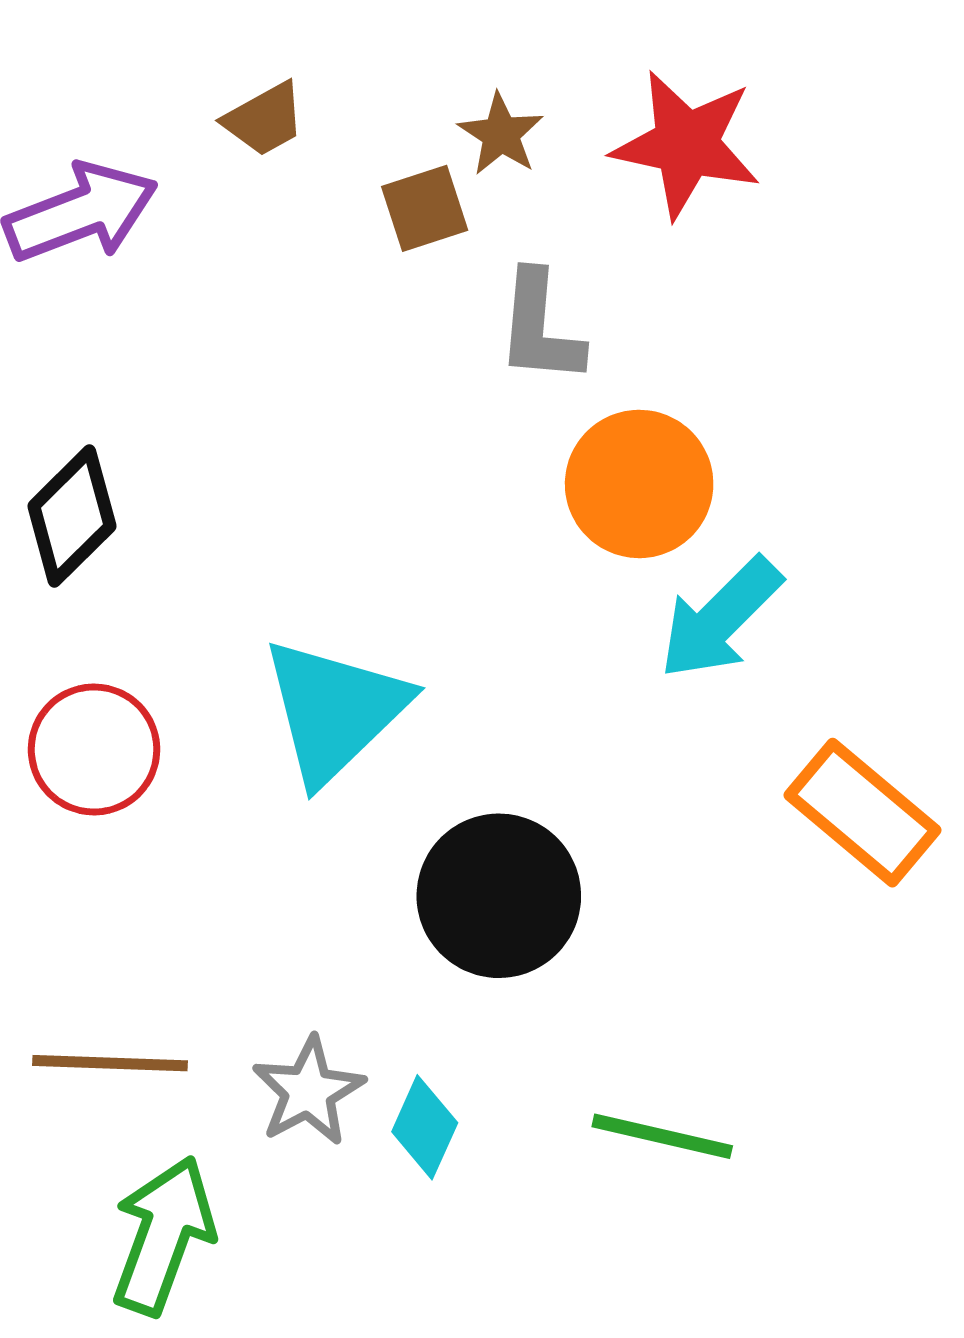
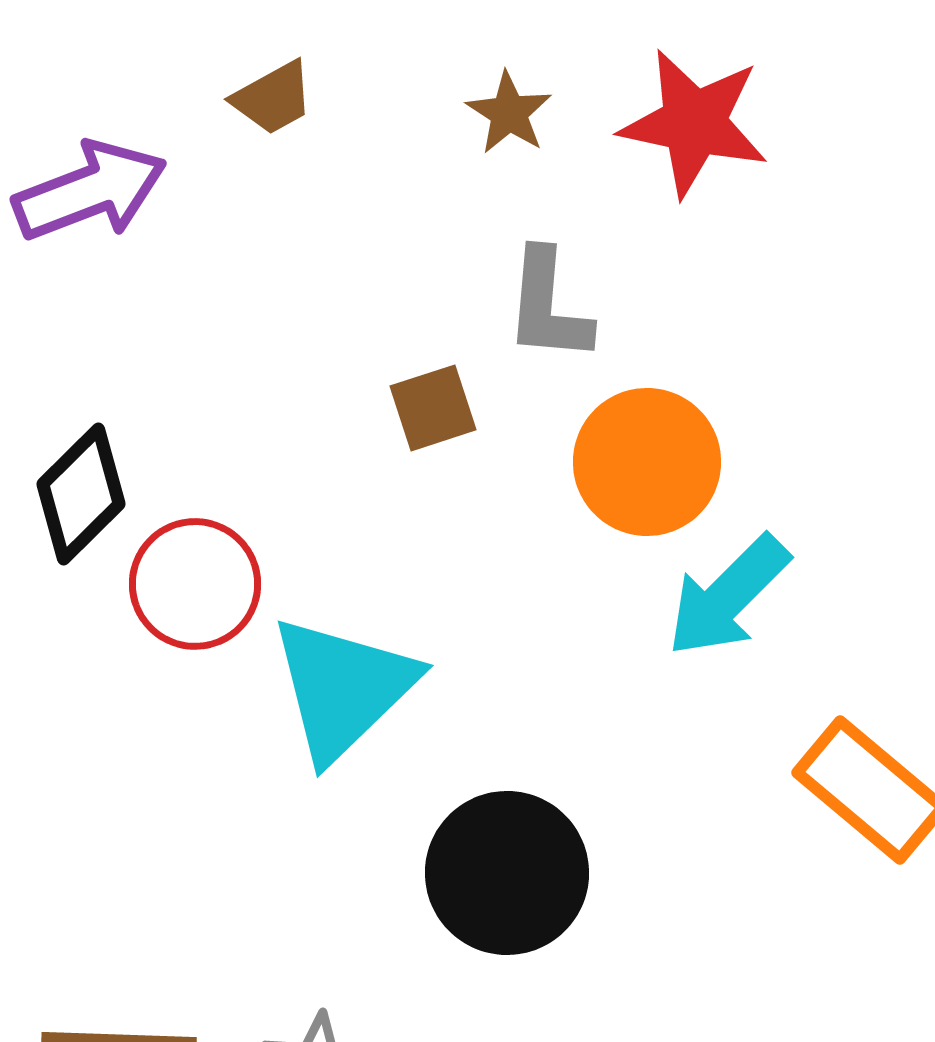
brown square: (425, 208) -> (433, 408), moved
red circle: (94, 750) -> (195, 584), moved

